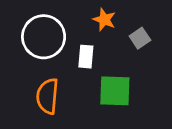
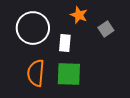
green square: (115, 91) -> (69, 74), moved

